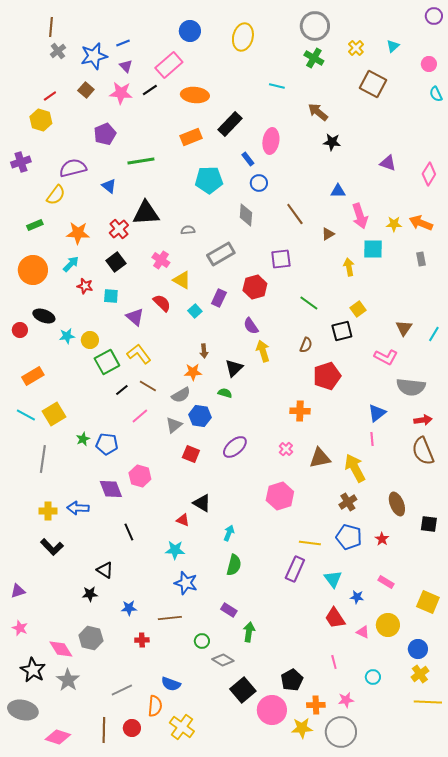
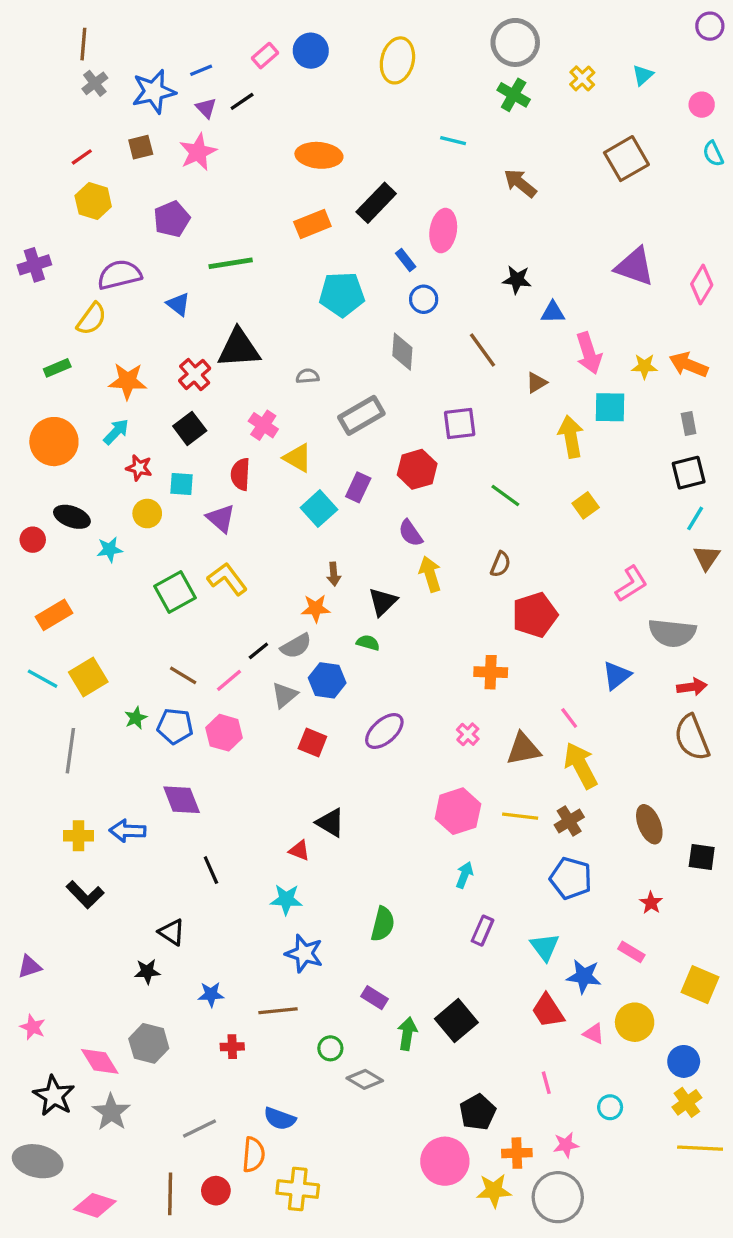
pink rectangle: (169, 65) -> (265, 56), moved, size x0.6
brown square: (373, 84) -> (626, 159), moved, turned 32
brown square: (86, 90) -> (141, 147), turned 35
black line: (150, 90) -> (242, 101), moved
pink star: (121, 93) -> (198, 152), turned -30
yellow hexagon: (41, 120) -> (93, 201), moved
black star: (332, 142) -> (517, 280), moved
purple triangle: (388, 163) -> (635, 267), size x1.5
yellow arrow: (349, 267) -> (571, 437), size x1.4
red semicircle: (162, 303) -> (240, 474), moved, turned -132
cyan square: (195, 311) -> (319, 509), size x1.5
brown triangle: (404, 328) -> (707, 558), moved
black square: (342, 331) -> (689, 473), moved
cyan line: (434, 334) -> (695, 518), moved
yellow circle: (90, 340) -> (147, 514), moved
pink L-shape: (386, 357) -> (631, 584), turned -60
brown line: (148, 386) -> (183, 675), moved
black line: (122, 390) -> (258, 651), moved
pink line: (372, 439) -> (569, 718), moved, turned -32
pink hexagon: (140, 476) -> (224, 733), moved
cyan arrow: (229, 533) -> (465, 875), moved
red star: (382, 539) -> (651, 903), moved
yellow line: (310, 543) -> (520, 816), moved
purple rectangle: (295, 569) -> (482, 931), size x0.7
blue star: (357, 597) -> (584, 976), size x1.5
black square: (243, 690) -> (456, 1021), moved
yellow cross: (182, 727) -> (298, 1189), turned -30

